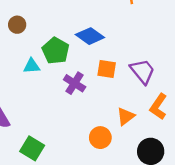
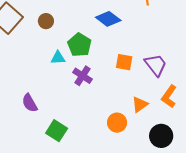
blue diamond: (90, 36) -> (108, 19), moved
purple cross: (75, 83) -> (83, 76), moved

